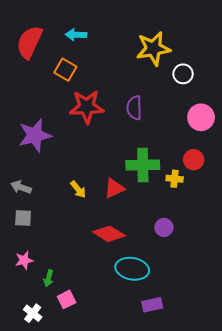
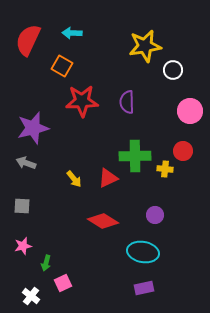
gray arrow: (21, 187) -> (26, 163), moved
cyan ellipse: (132, 269) -> (143, 252), moved

